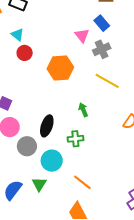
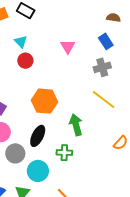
pink triangle: (82, 35) -> (68, 47), moved
orange hexagon: (60, 68) -> (44, 101), moved
green arrow: (83, 110) -> (76, 125), size x1.5

